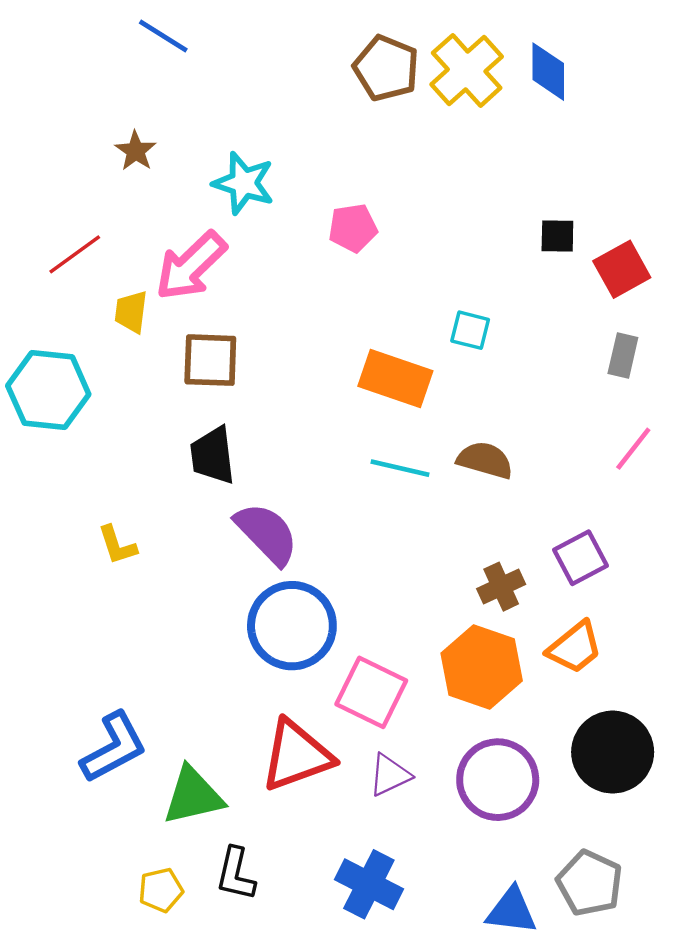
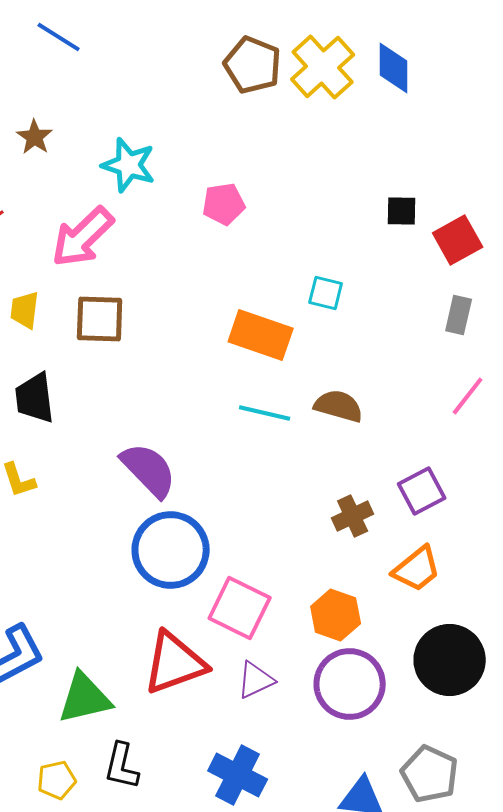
yellow trapezoid: (131, 312) -> (25, 310), moved
black trapezoid: (213, 456) -> (35, 398), moved
orange hexagon: (482, 667) -> (336, 615), moved, size x0.7

